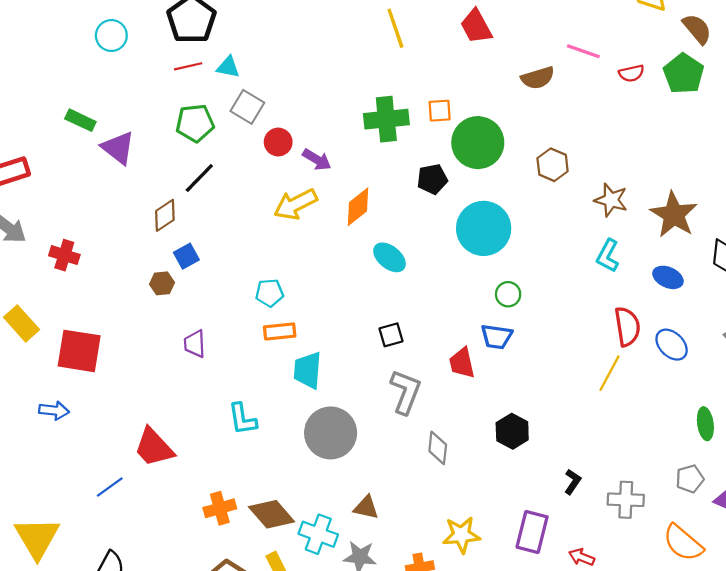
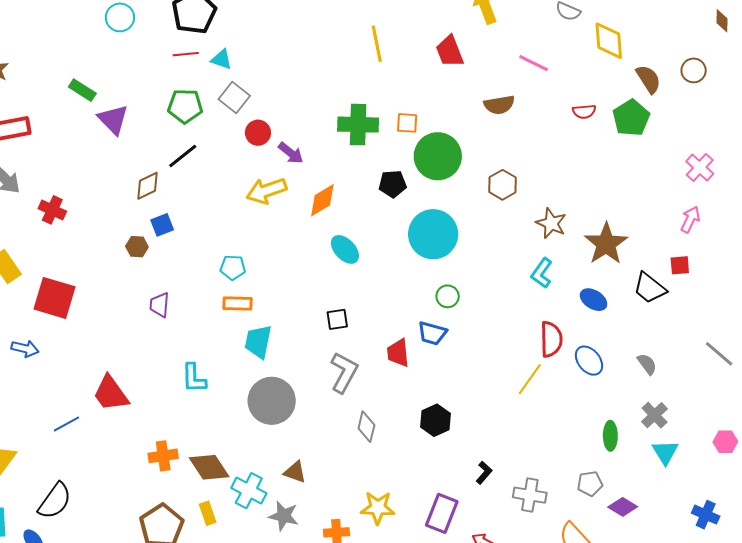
pink line: (583, 51) -> (534, 63), moved

